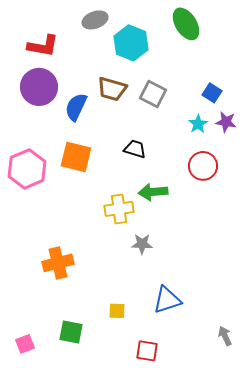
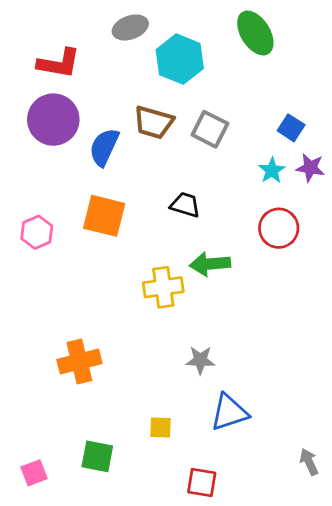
pink hexagon: (27, 169) -> (37, 232), size x0.6
gray star: (142, 244) -> (200, 360), moved

